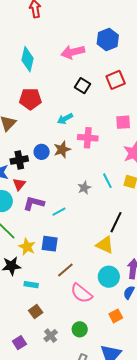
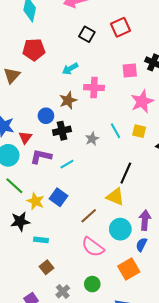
blue circle: (42, 152) -> (46, 116), moved
black cross: (19, 160) -> (62, 131), moved
blue square: (50, 244) -> (59, 197), turned 30
brown line: (65, 270) -> (89, 216), moved
orange square: (116, 316) -> (129, 269), size x1.5

